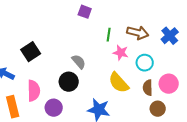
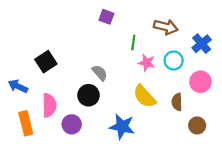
brown arrow: (138, 33) -> (166, 27), moved
cyan circle: (145, 63) -> (174, 60), moved
pink circle: (169, 84) -> (200, 82), moved
brown circle: (158, 109) -> (197, 125), moved

